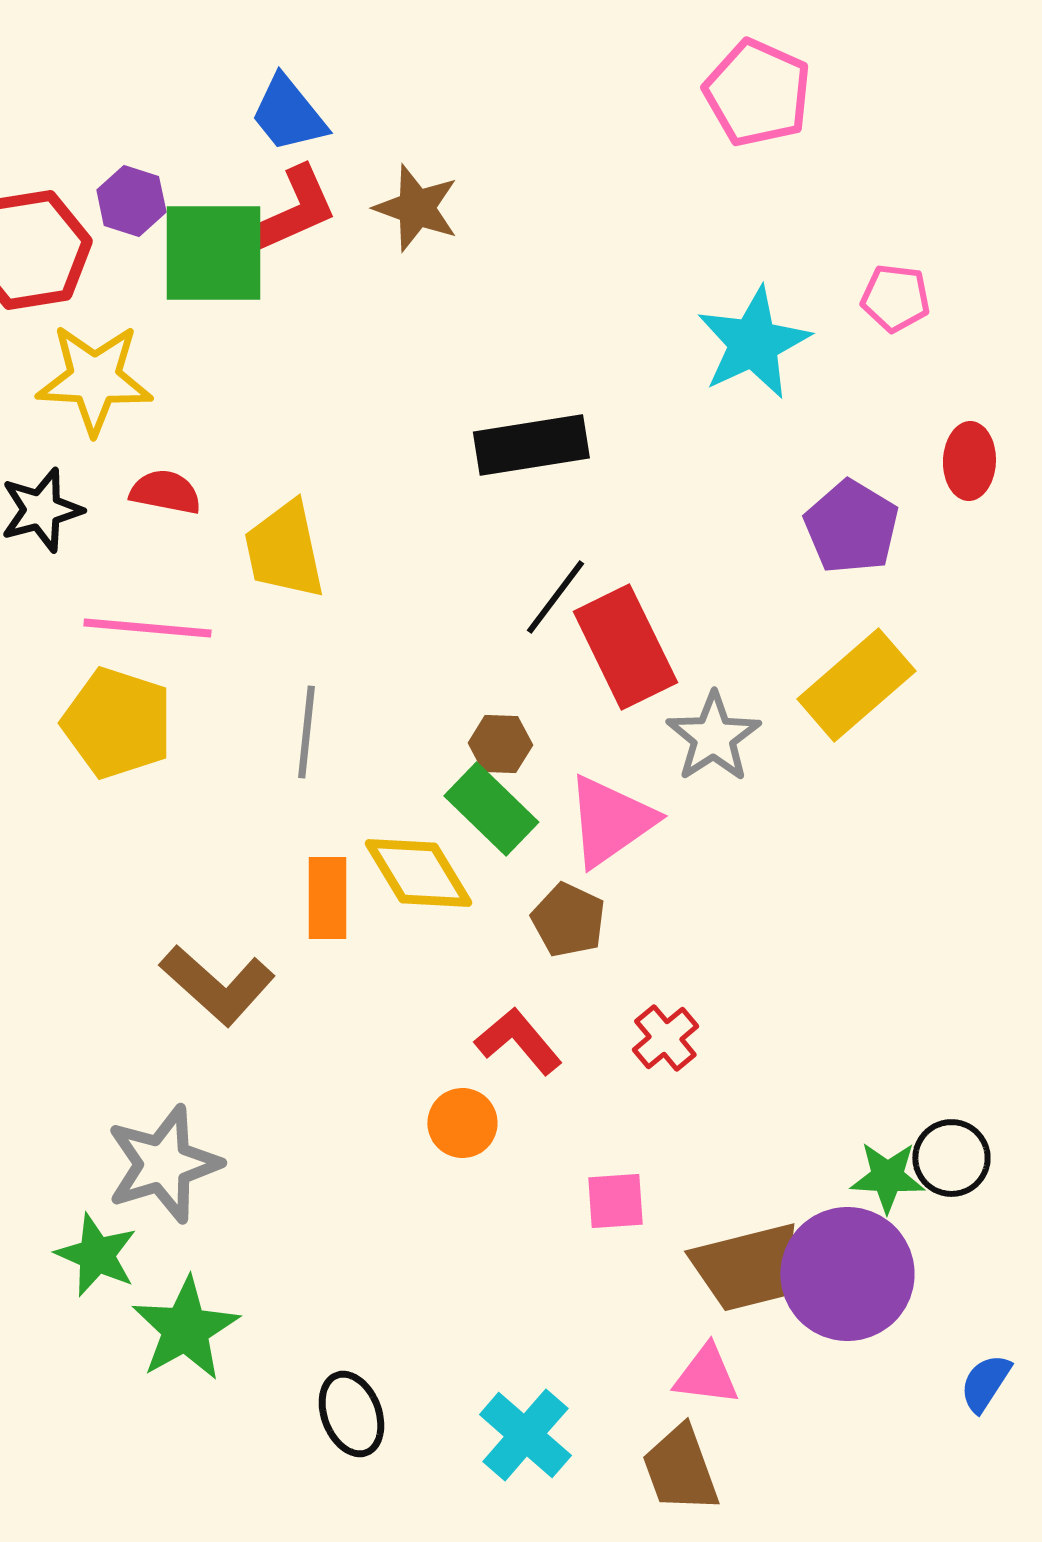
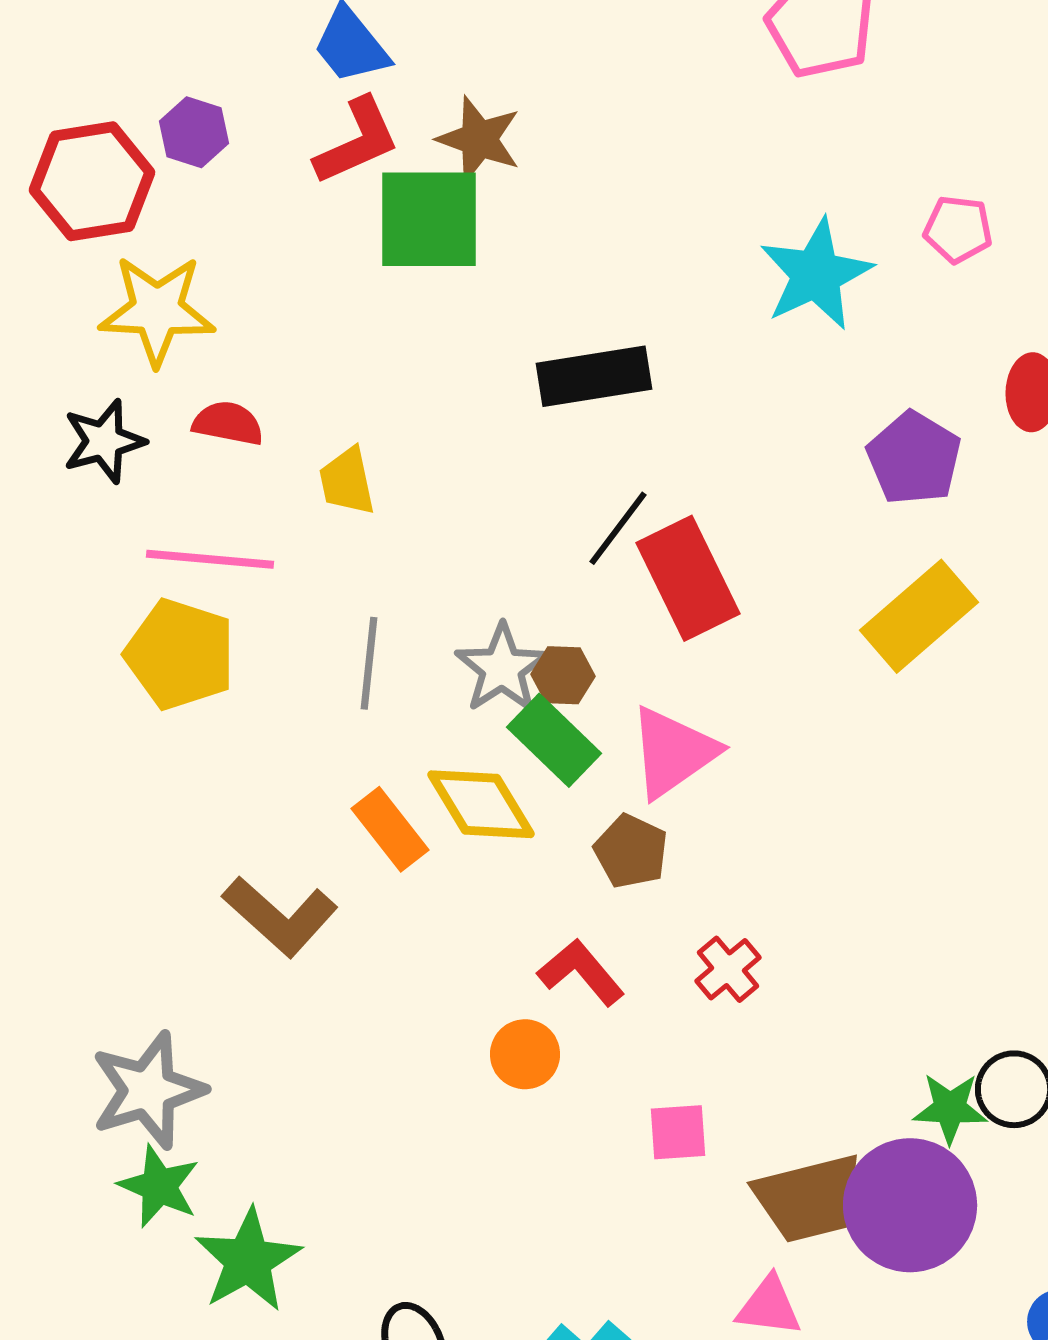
green square: (213, 253) -> (429, 219), moved
yellow trapezoid: (284, 550) -> (347, 481), size x0.7
gray star: (713, 737) -> (502, 668), moved
orange rectangle: (327, 898) -> (390, 829), turned -38
gray star: (163, 1164) -> (148, 1090), moved

